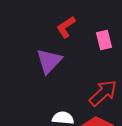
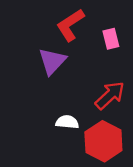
red L-shape: (66, 27) -> (70, 25), size x1.4

